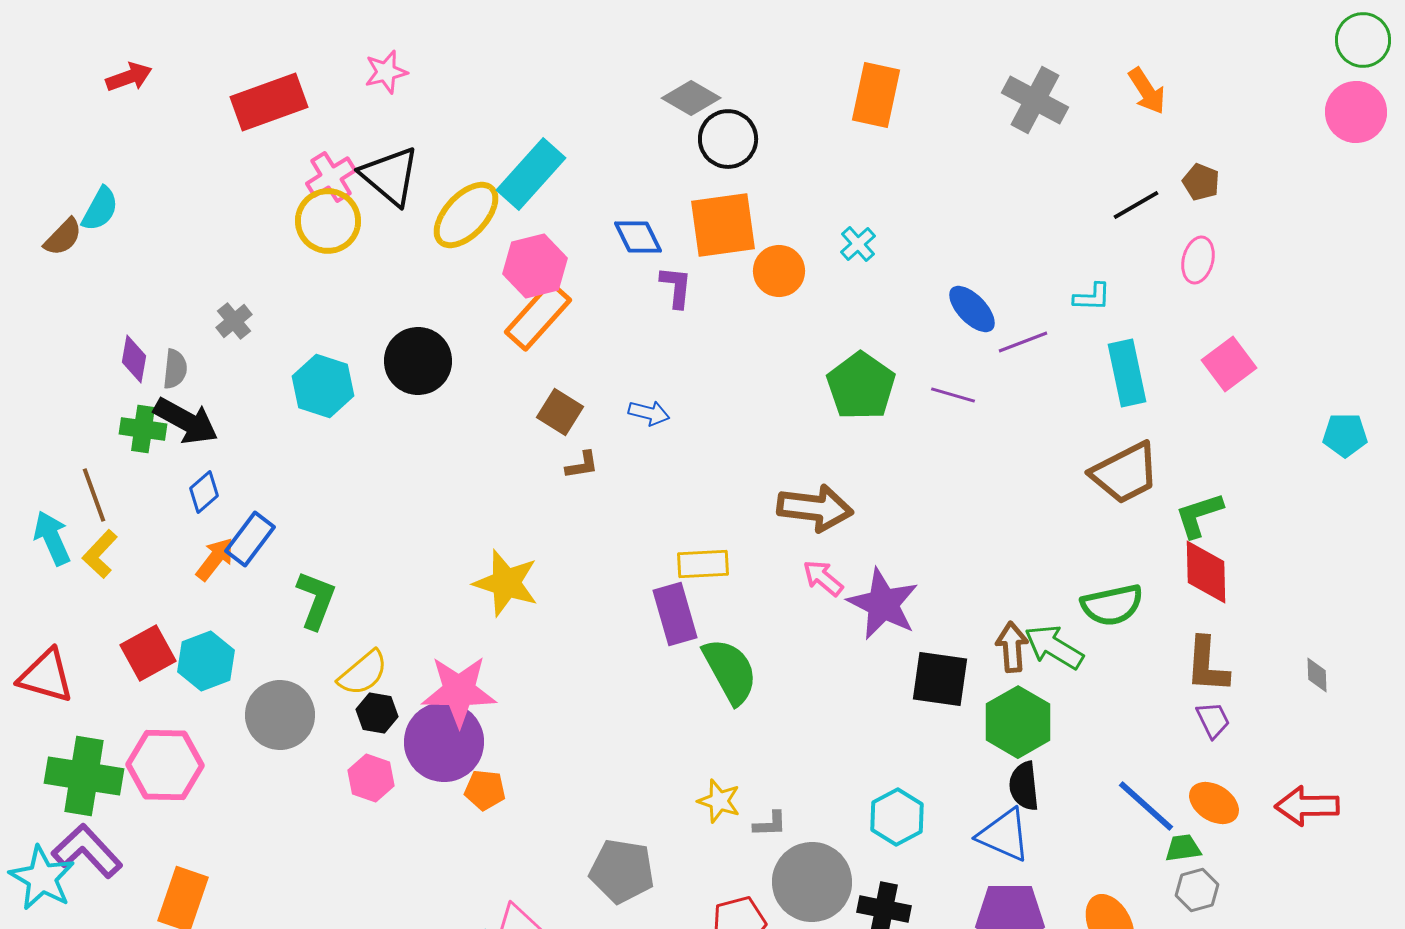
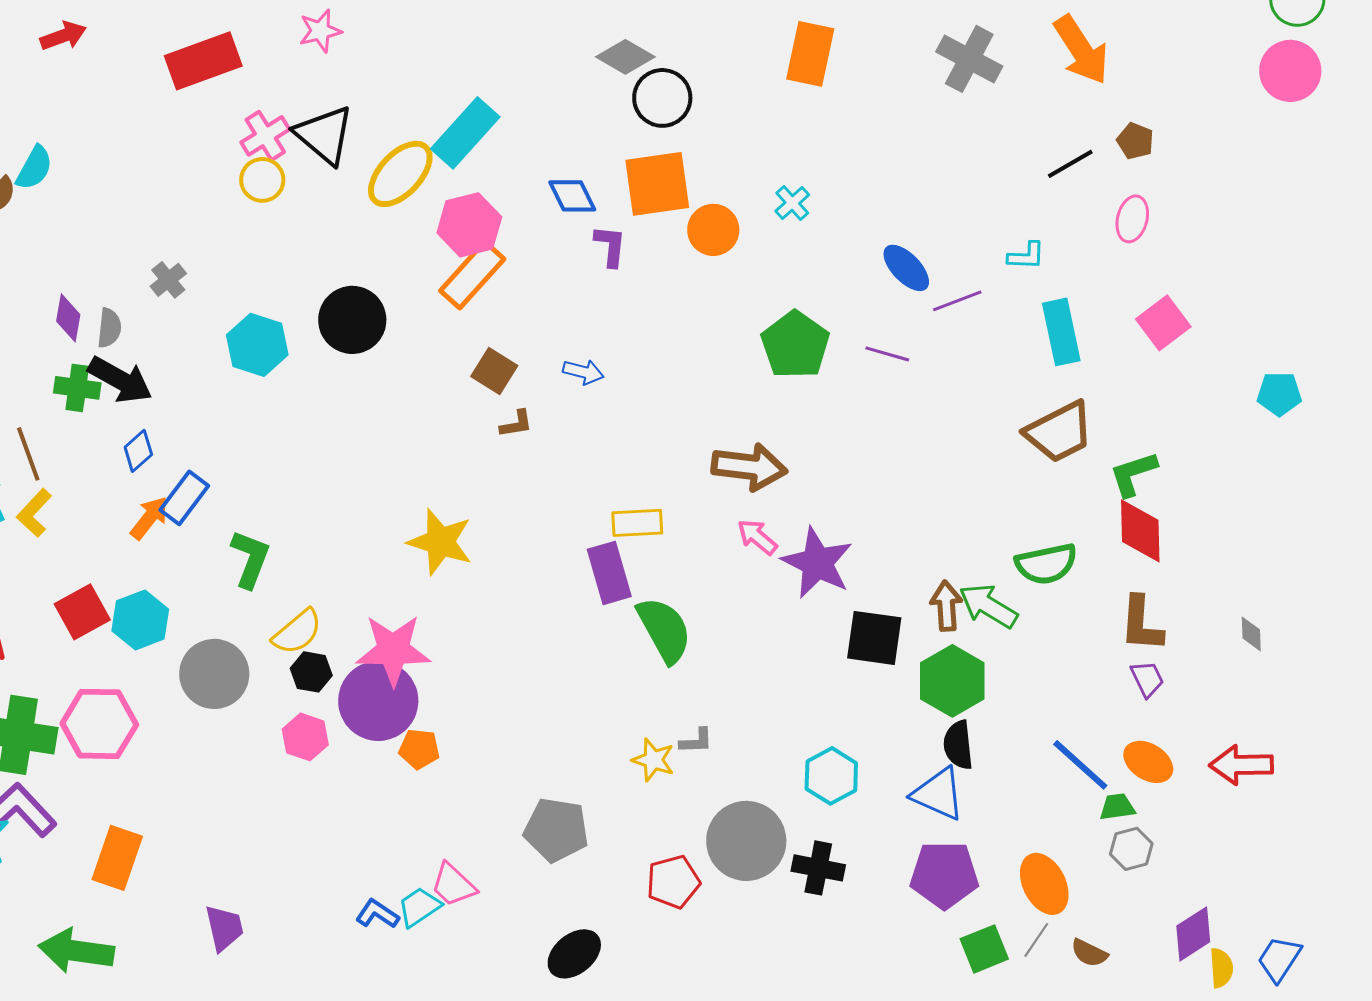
orange arrow: (1147, 91) -> (1081, 50), size x1.5
yellow circle: (328, 221) -> (262, 180), size x0.7
gray L-shape: (770, 824) -> (696, 741), moved

